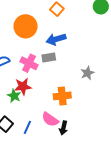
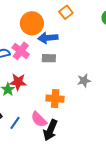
blue arrow: (56, 39) -> (48, 38), moved
pink cross: (29, 63) -> (21, 51), moved
black arrow: (63, 128) -> (50, 130), size x1.5

